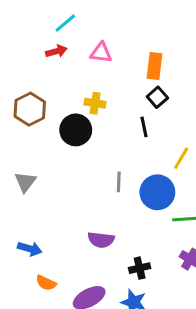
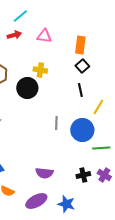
black line: (144, 127) -> (80, 90), moved
purple semicircle: (101, 240) -> (44, 173), moved
black cross: (140, 268) -> (83, 175), moved

